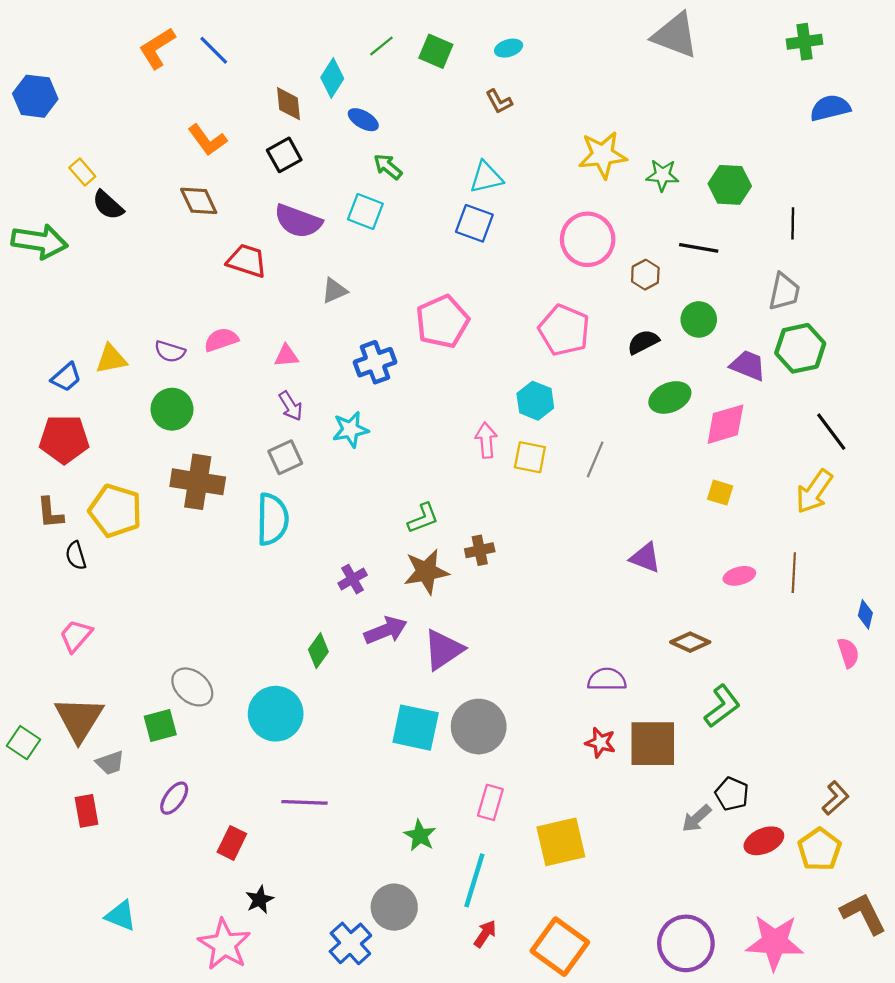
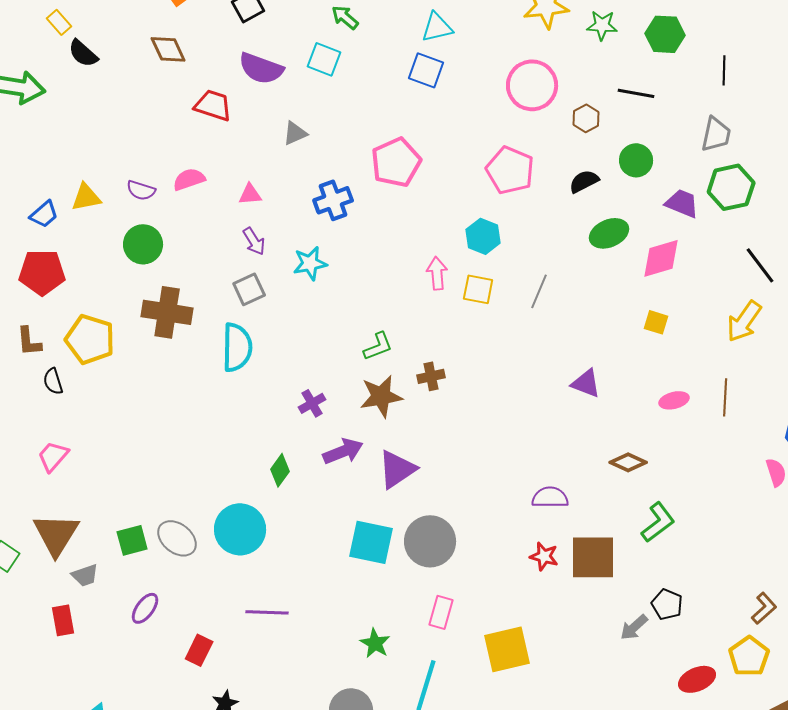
gray ellipse: (192, 687) -> (177, 538), moved
red ellipse: (764, 841) -> (697, 679), moved

